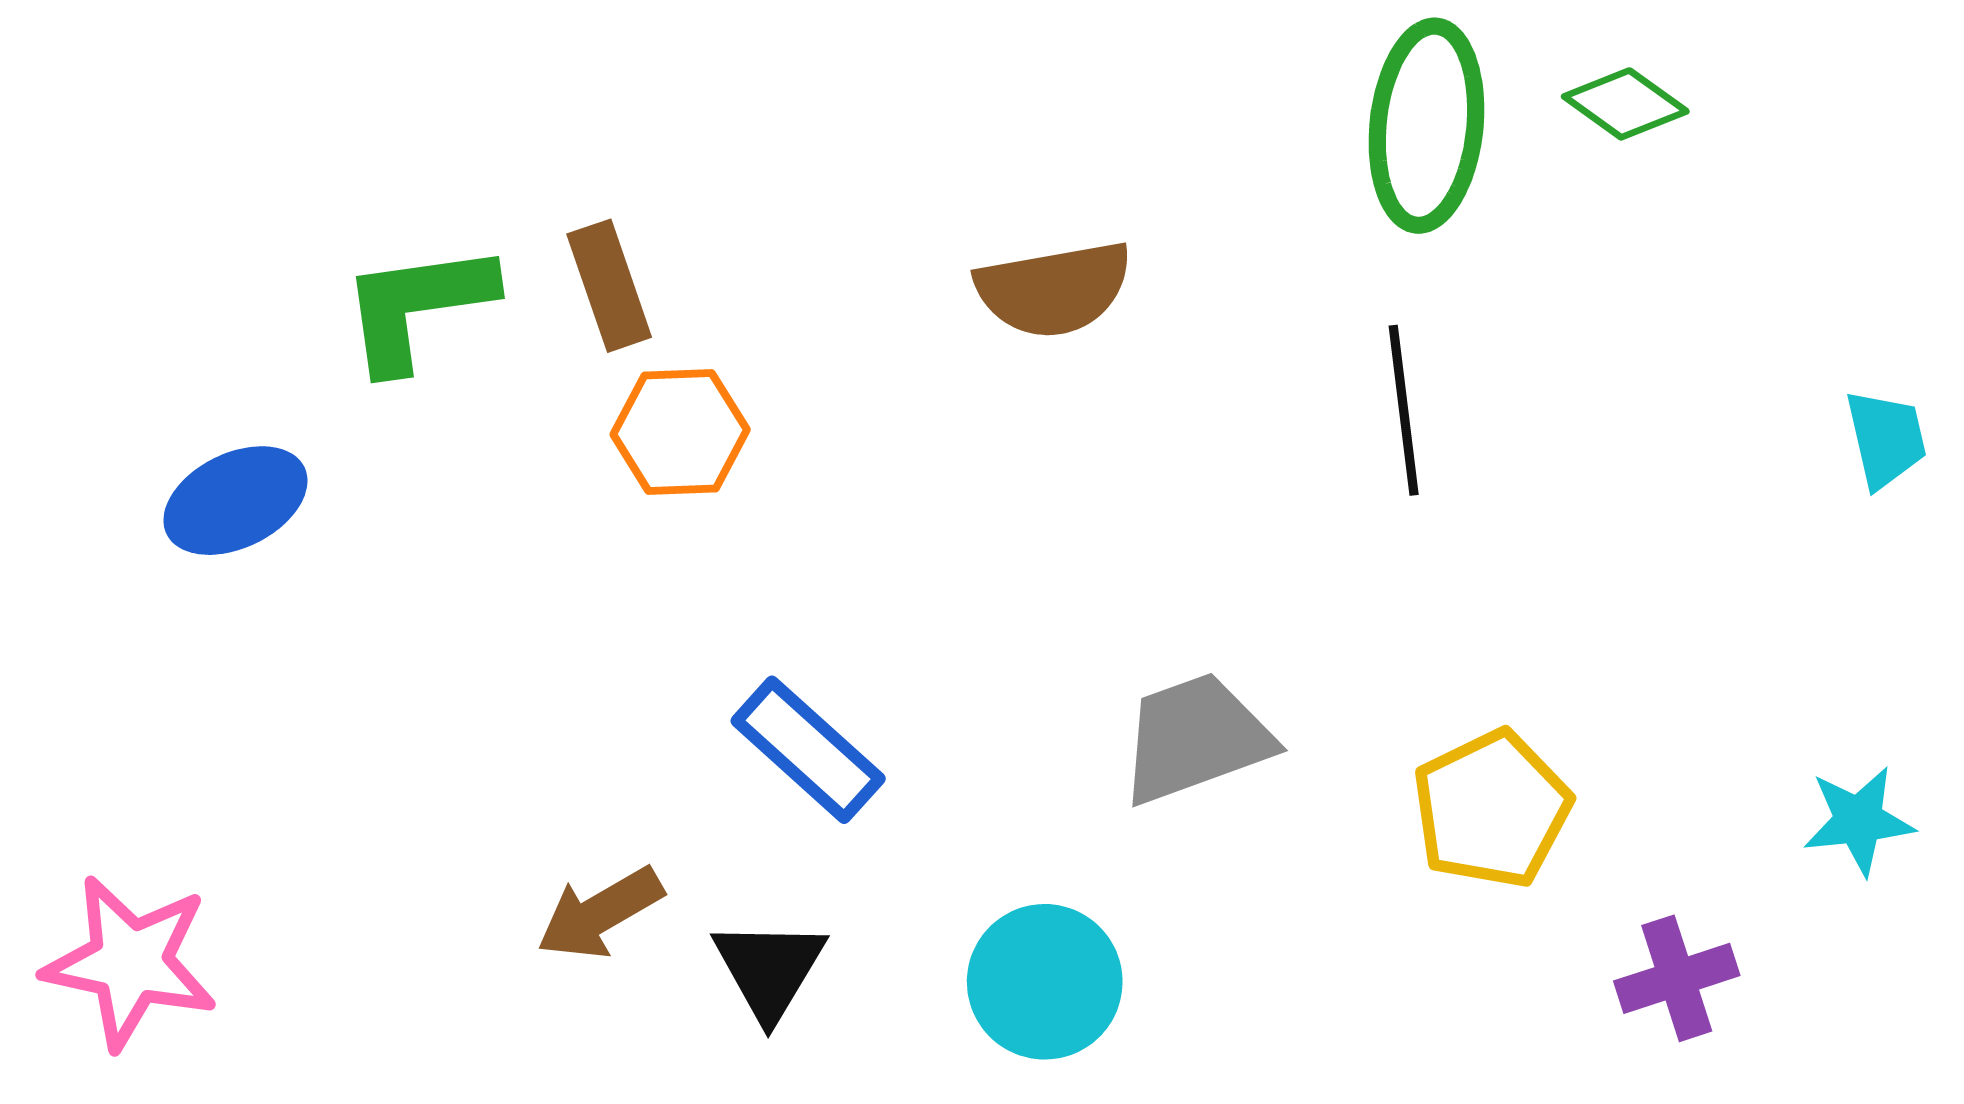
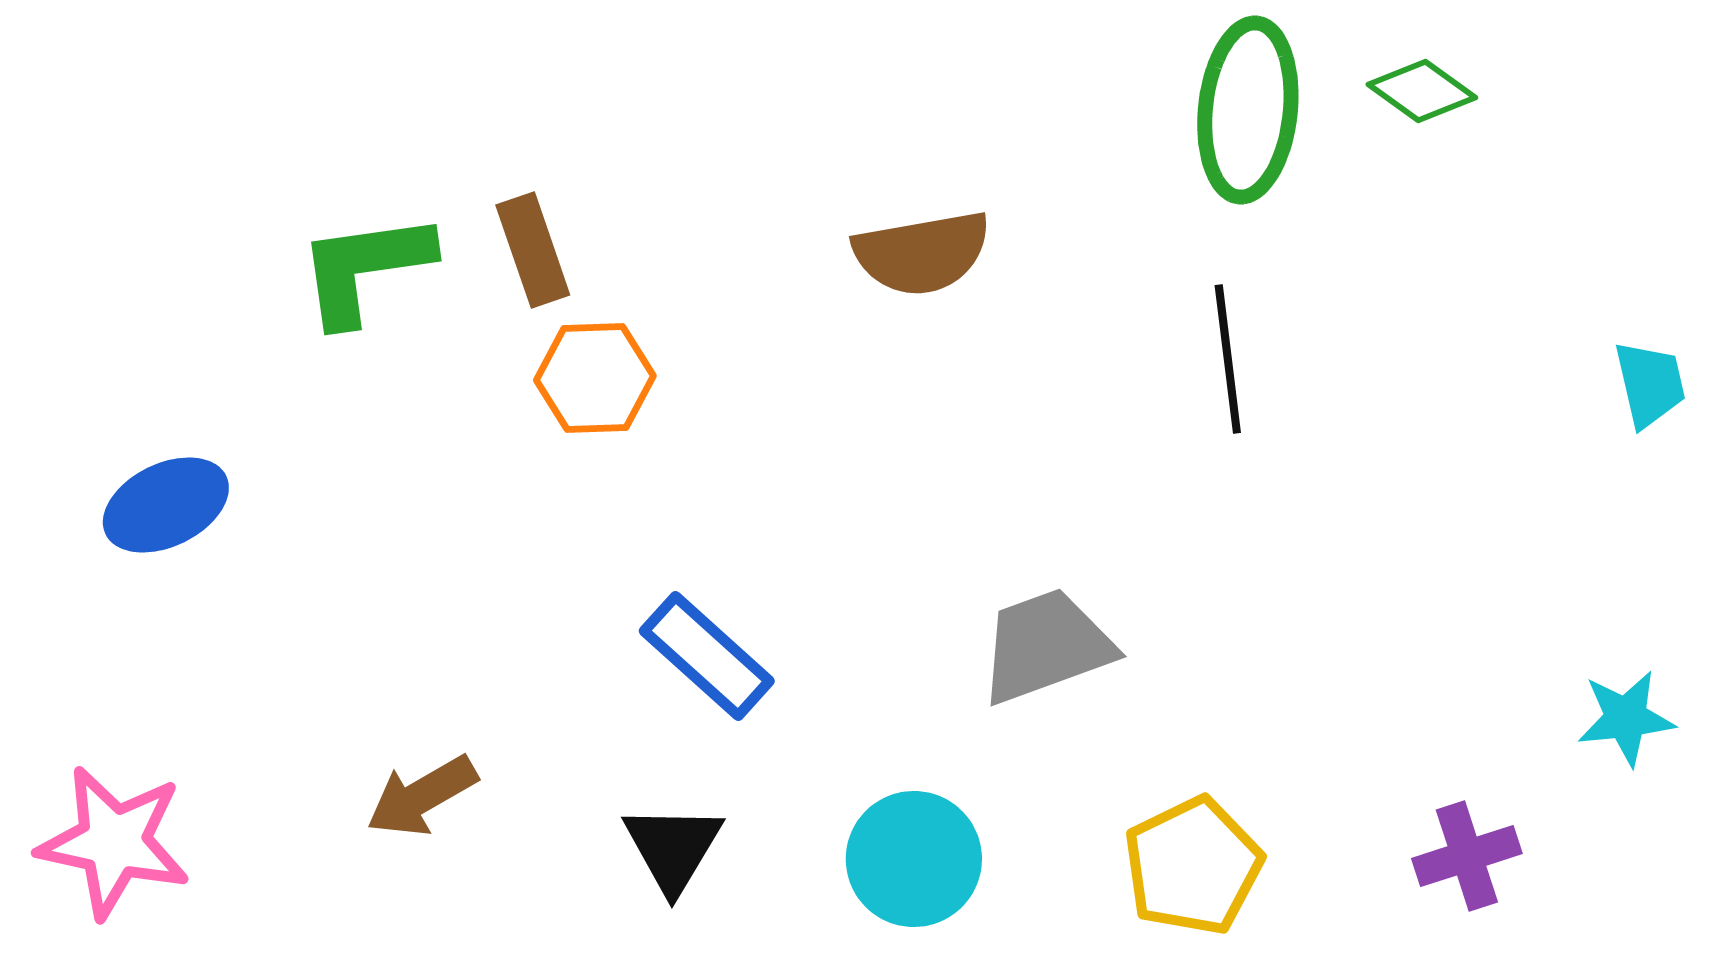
blue ellipse: (235, 501) -> (166, 505), moved
yellow pentagon: (1492, 809) -> (1193, 866), moved
brown arrow: (600, 913) -> (422, 796), moved

